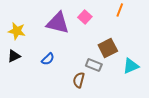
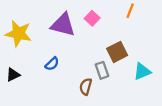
yellow star: (17, 31) -> (18, 33), size x1.4
black triangle: (14, 56) -> (13, 75), moved
gray rectangle: (94, 65) -> (102, 70), turned 49

